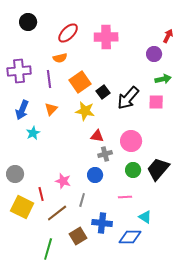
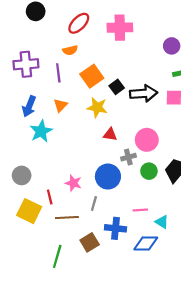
black arrow: (128, 98) -> (144, 93), turned -135
cyan star: (33, 133) -> (41, 131), size x1.5
gray cross: (105, 154) -> (128, 157), moved
blue circle: (95, 175) -> (108, 177), size x1.5
pink line: (125, 197) -> (140, 210), moved
brown line: (57, 213) -> (67, 218), turned 35

